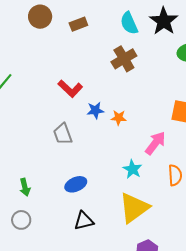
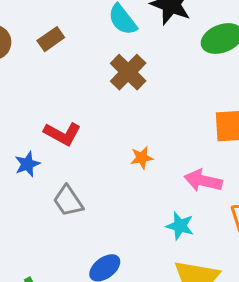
blue star: (95, 110) -> (27, 164), moved
pink arrow: (155, 143) -> (203, 181), turned -100

